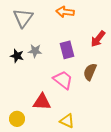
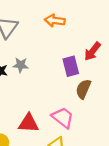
purple rectangle: (67, 50) -> (71, 66), moved
pink trapezoid: (63, 80) -> (63, 118), moved

